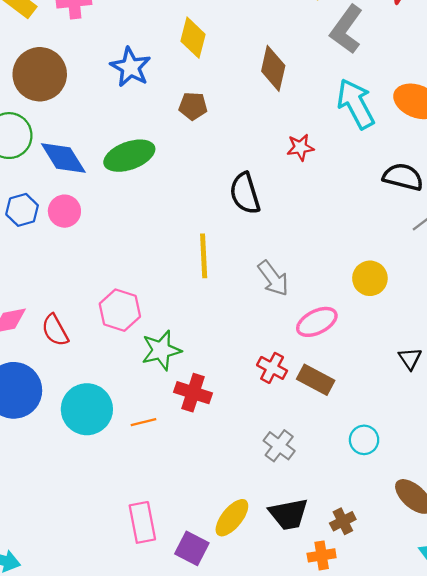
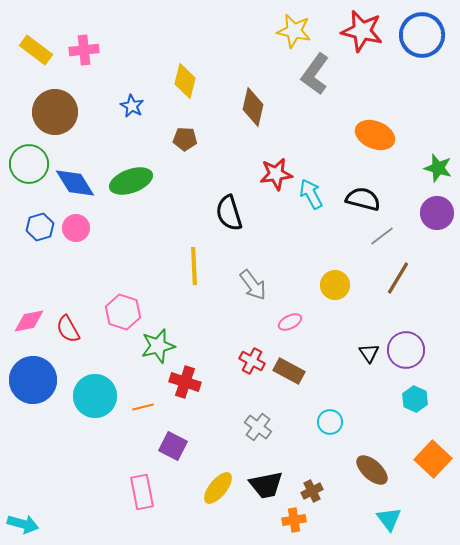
blue star: (131, 67) -> (132, 106), size x0.7
cyan arrow: (356, 104) -> (311, 194), moved, size x0.7
red star: (300, 147) -> (276, 174), size x1.4
pink ellipse: (317, 322) -> (290, 322), size x0.7
purple square: (192, 548) -> (173, 446), moved

